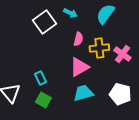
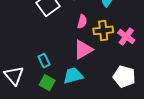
cyan trapezoid: (83, 93) -> (73, 76), moved

